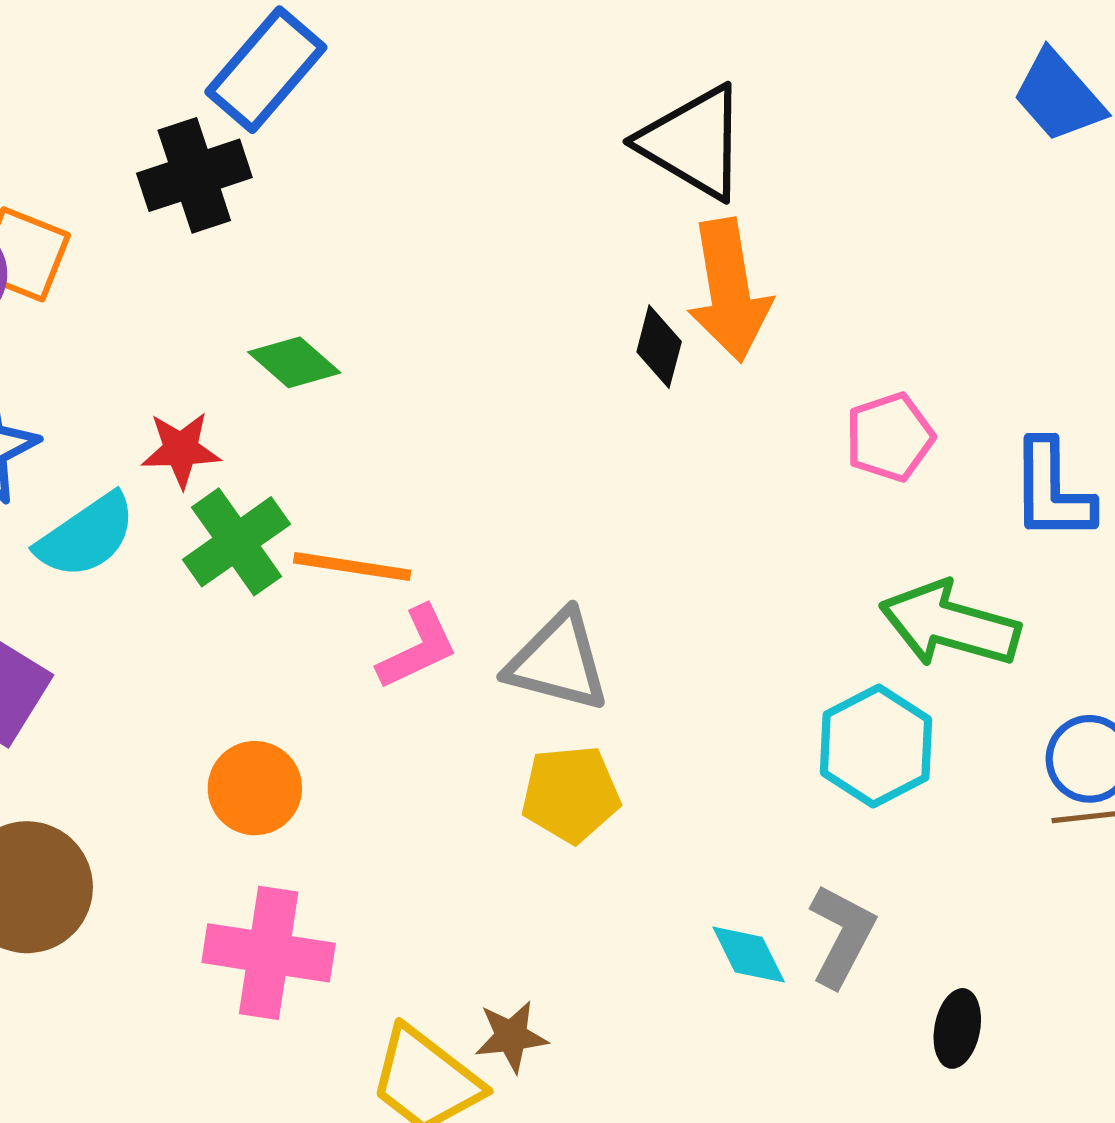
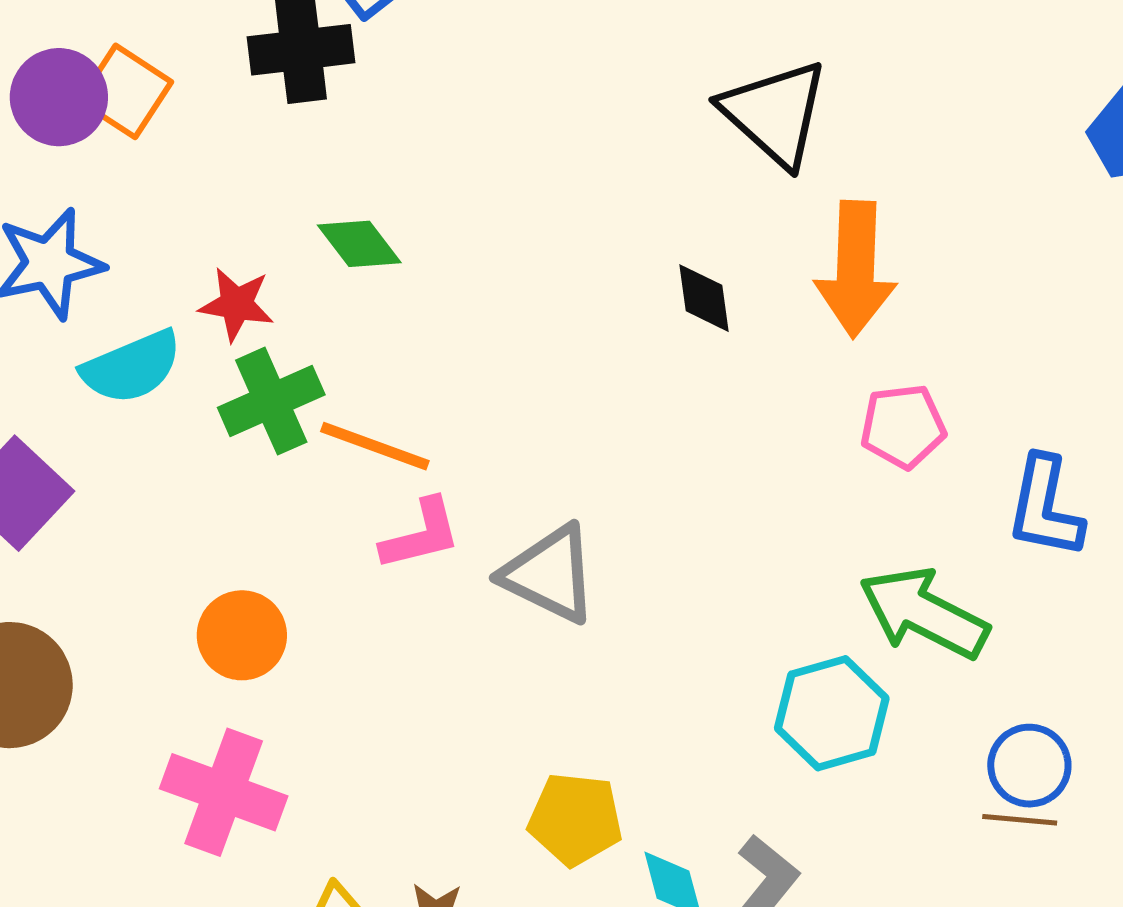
orange arrow: (729, 290) -> (856, 269), moved
black diamond: (659, 347) -> (704, 298), turned -34
yellow pentagon: (571, 794) -> (575, 819), moved

